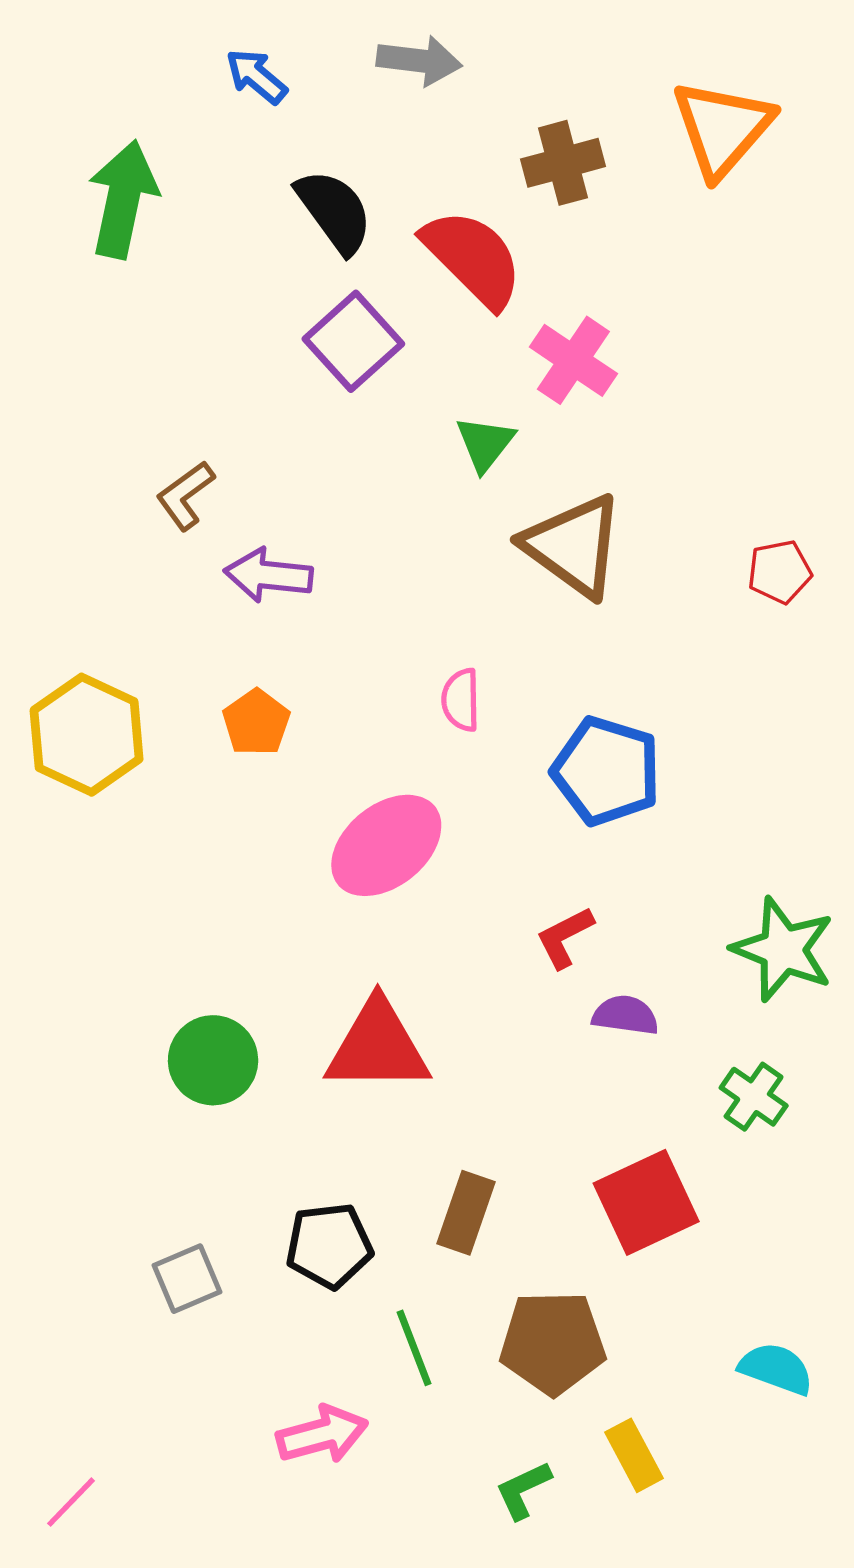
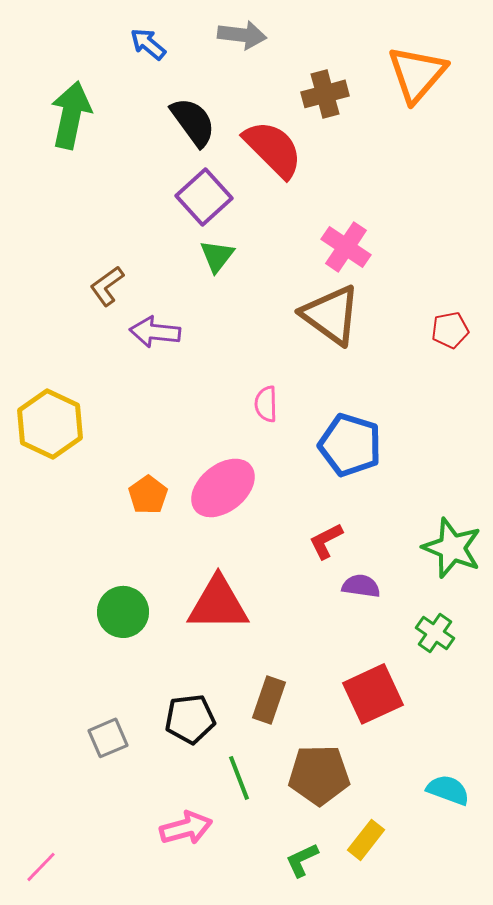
pink cross: (573, 360) -> (346, 247), moved
green triangle: (485, 444) -> (217, 256), moved
orange pentagon: (256, 722) -> (148, 495), moved
yellow rectangle: (634, 1455) -> (366, 840), turned 66

